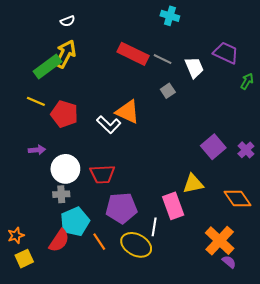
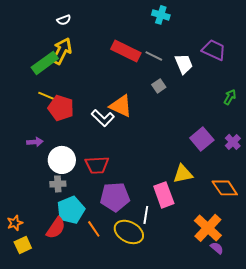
green arrow: (247, 81) -> (230, 97), moved
yellow line: (36, 101) -> (47, 96), moved

